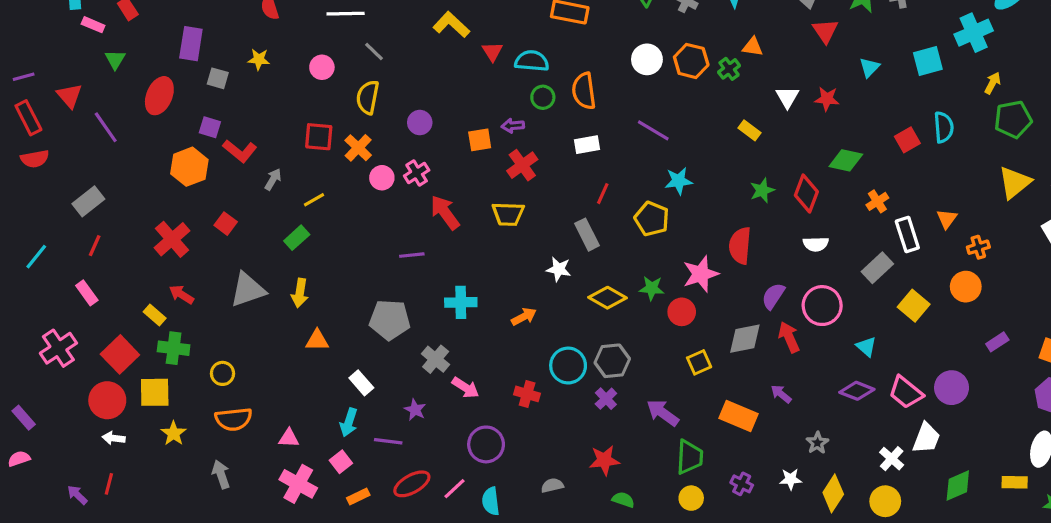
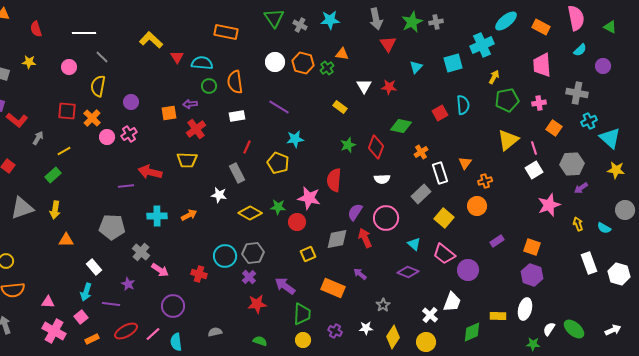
red arrow: (445, 212) -> (150, 172), moved, turned -40
pink star: (701, 274) -> (309, 198), turned 30
orange arrow: (524, 317) -> (189, 215), moved
pink trapezoid: (906, 392) -> (444, 254), moved
red star: (604, 460) -> (257, 304), moved
yellow rectangle: (1015, 482) -> (498, 316), moved

